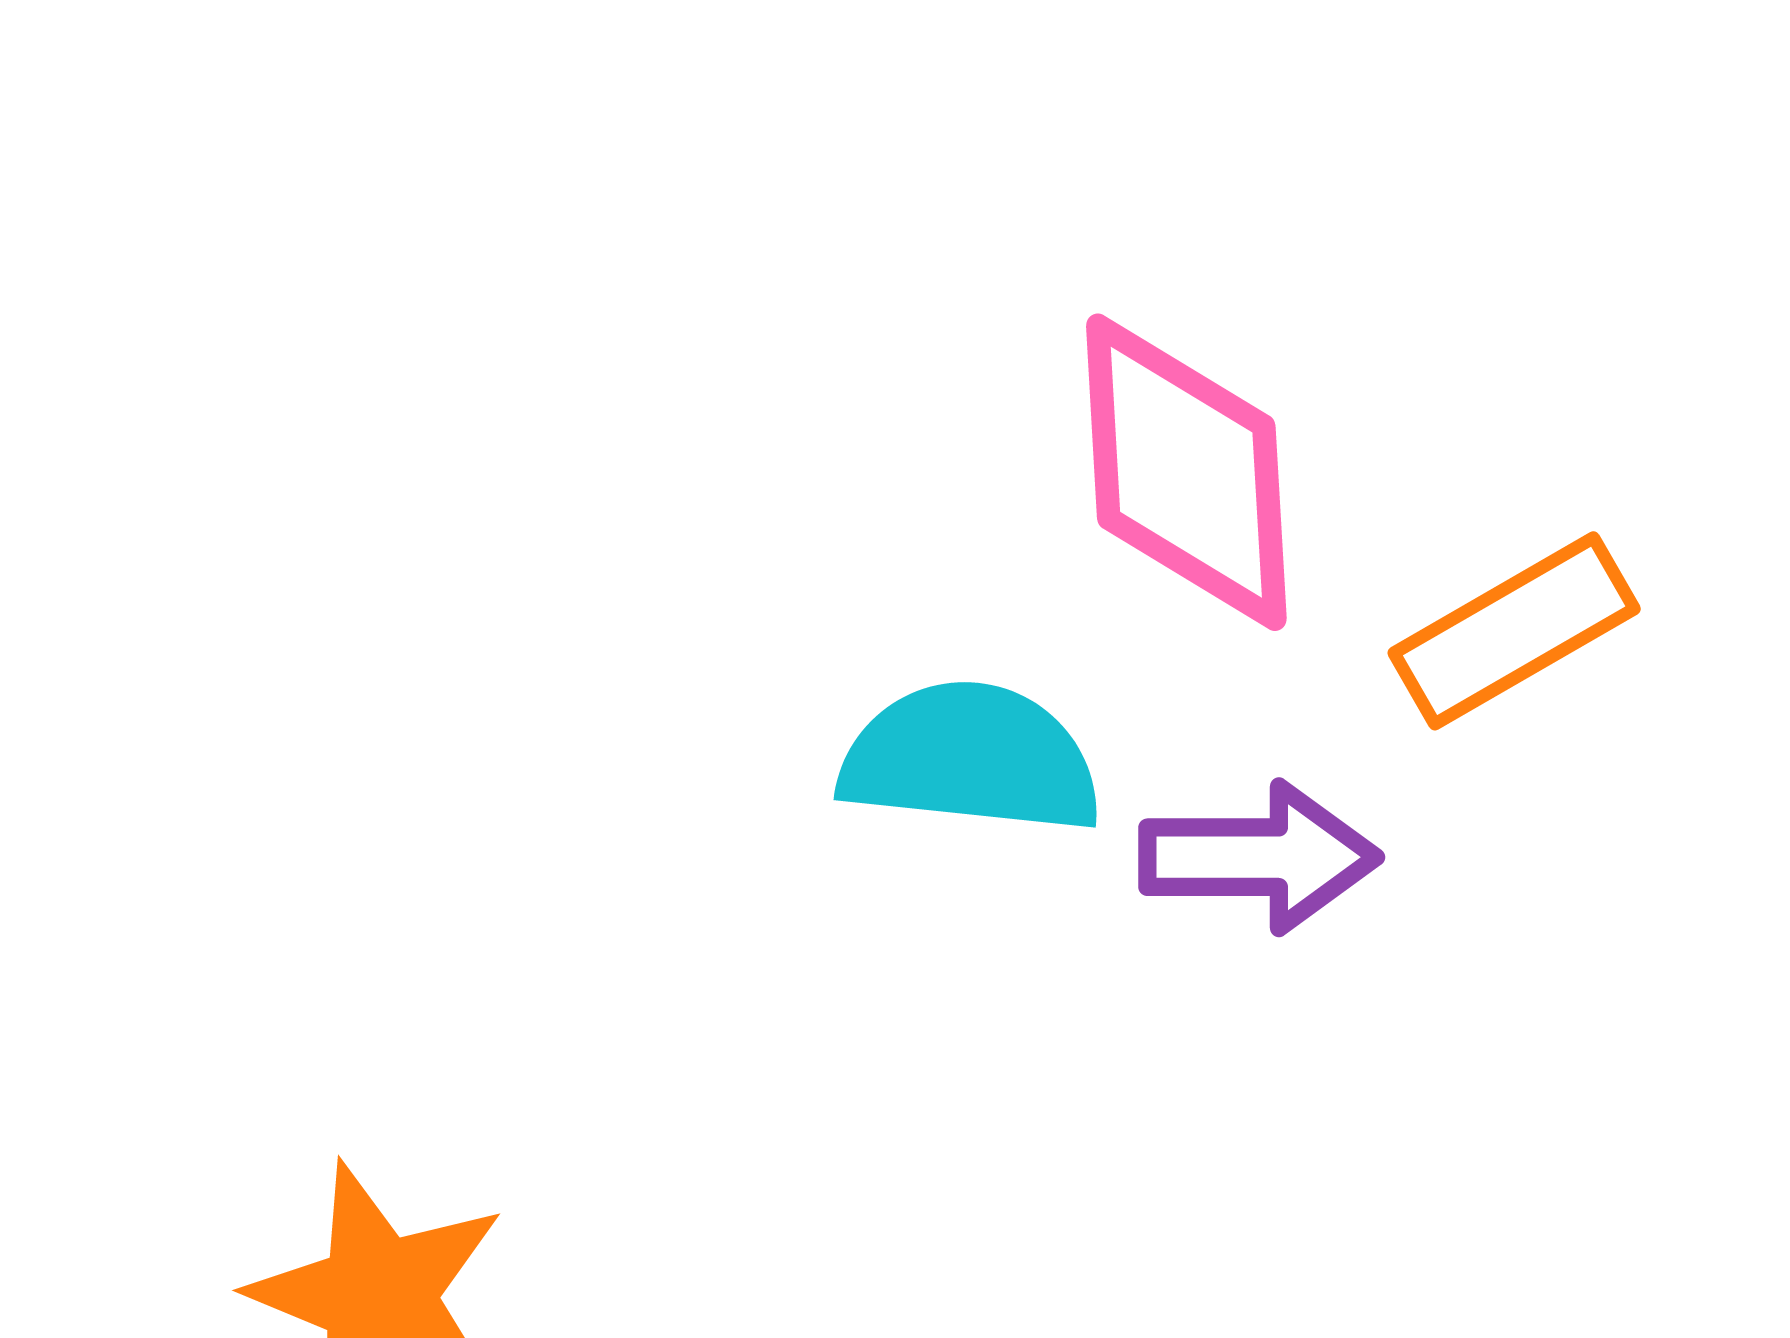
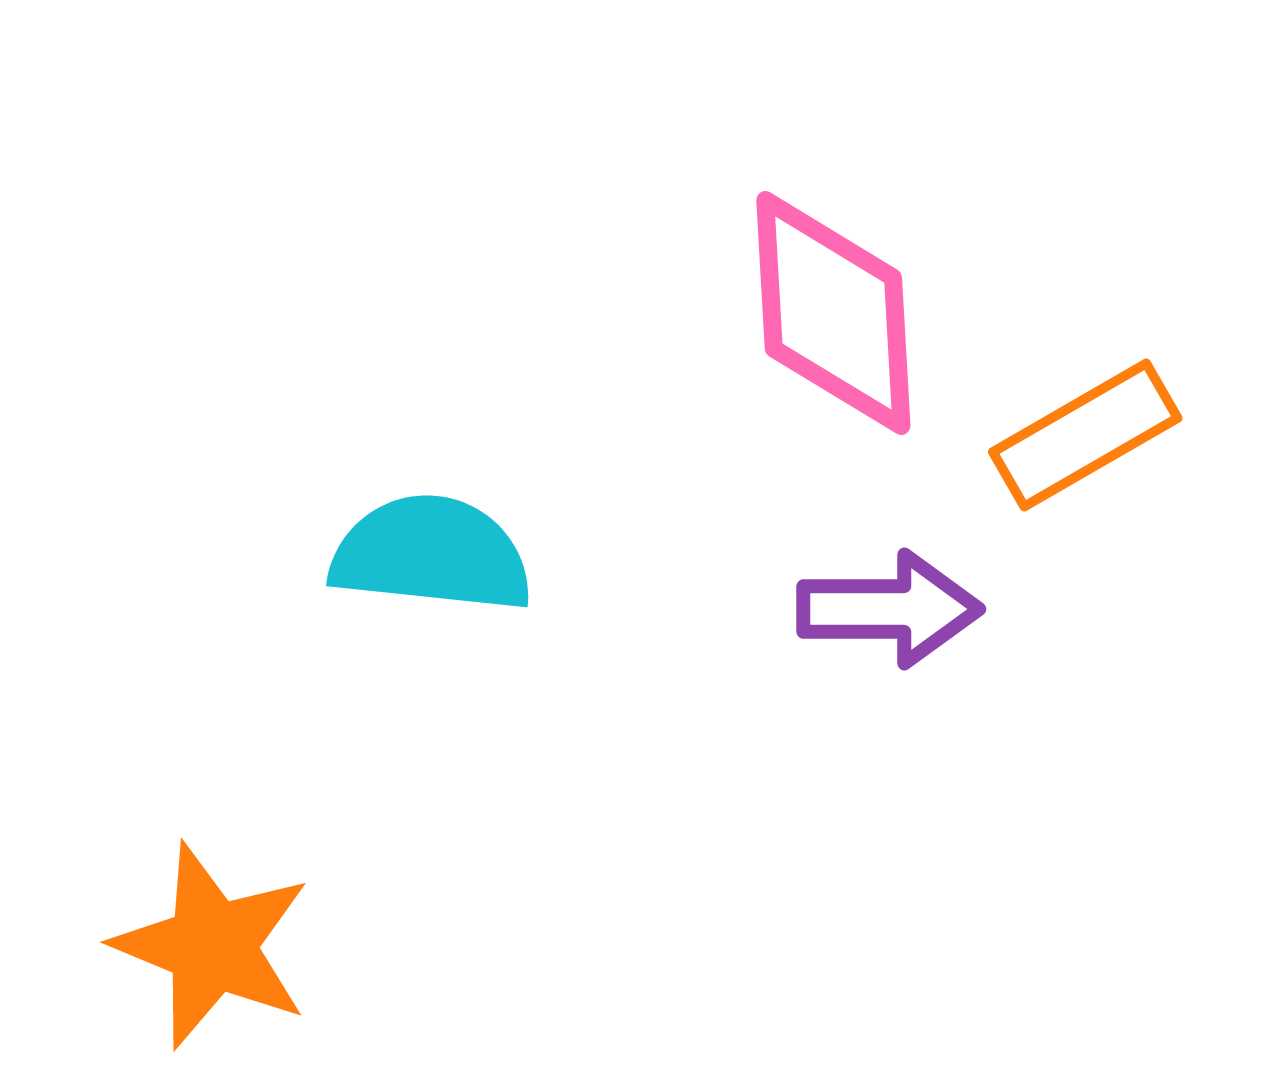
cyan semicircle: (970, 758) -> (431, 554), moved

